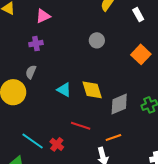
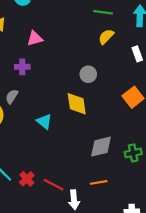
yellow diamond: (92, 90) -> (77, 104), moved
red line: (81, 126) -> (54, 185), moved
orange line: (113, 138) -> (99, 182), moved

